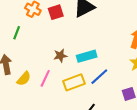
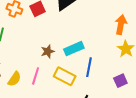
blue line: (99, 77) -> (89, 67), turned -30
yellow rectangle: (74, 82) -> (65, 76), turned 55

